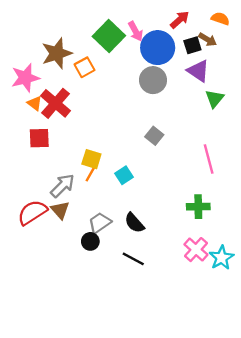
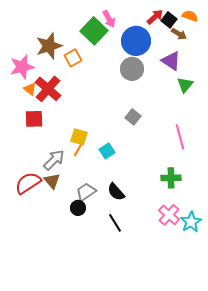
pink arrow: (136, 31) -> (109, 19), moved
black square: (192, 45) -> (169, 20), moved, turned -35
black line: (133, 259) -> (115, 223), turned 30

